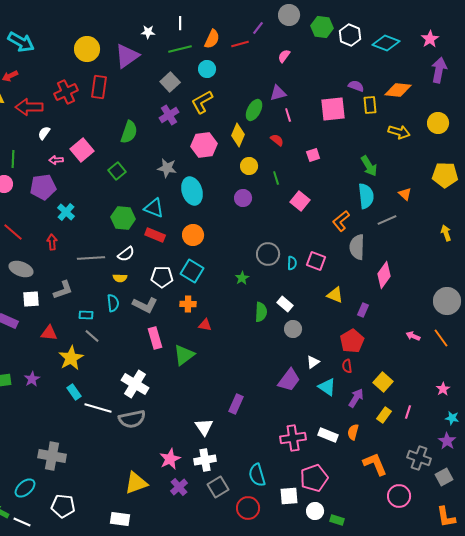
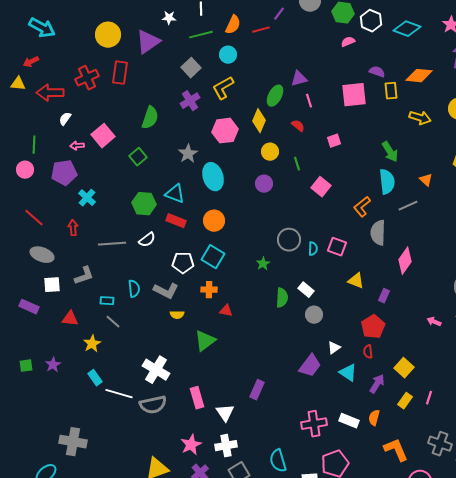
pink semicircle: (284, 56) -> (348, 42), moved, turned 32
gray star: (167, 168) -> (188, 154), turned 30
yellow semicircle: (120, 278) -> (177, 315), moved
pink rectangle: (155, 338) -> (197, 398), moved
yellow star: (71, 358) -> (92, 344), size x0.7

